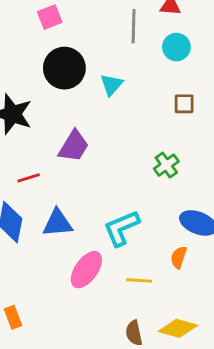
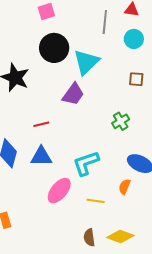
cyan triangle: (111, 85) -> (86, 62), size x1.6
purple trapezoid: (74, 146) -> (73, 94), moved
red line: (29, 178) -> (41, 124), moved

